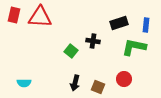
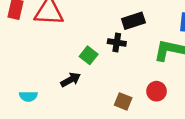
black rectangle: (119, 23) -> (133, 21), moved
black arrow: (75, 83) -> (71, 80), moved, turned -133

